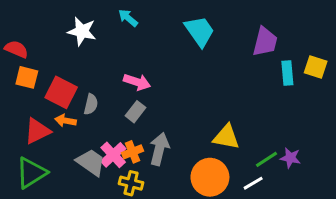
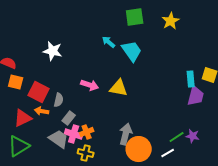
cyan arrow: (128, 18) -> (109, 42), moved
purple trapezoid: (265, 42) -> (196, 96), moved
gray rectangle: (135, 112) -> (69, 118), moved
yellow triangle: (226, 137) -> (119, 88), moved
gray arrow: (159, 149) -> (126, 134), moved
pink cross: (113, 155) -> (74, 134), turned -30

